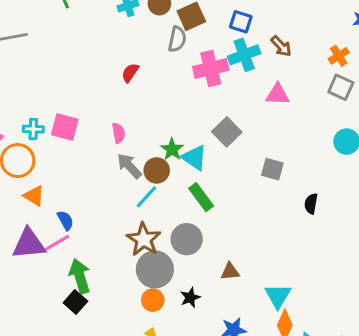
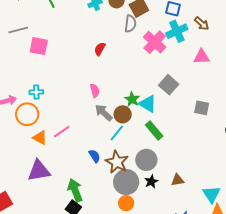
pink cross: (211, 68) -> (155, 42), turned -30
pink square: (65, 127) -> (39, 46), moved
blue semicircle: (65, 220) -> (94, 156), moved
pink line: (57, 243) -> (62, 132), moved
black star: (190, 297) -> (151, 181), moved

